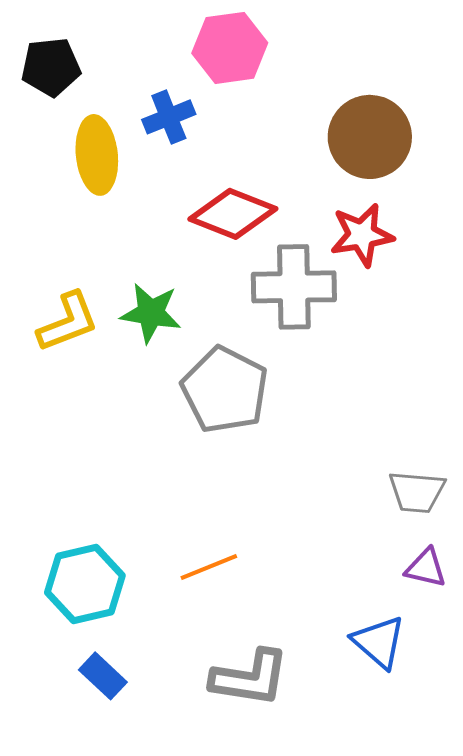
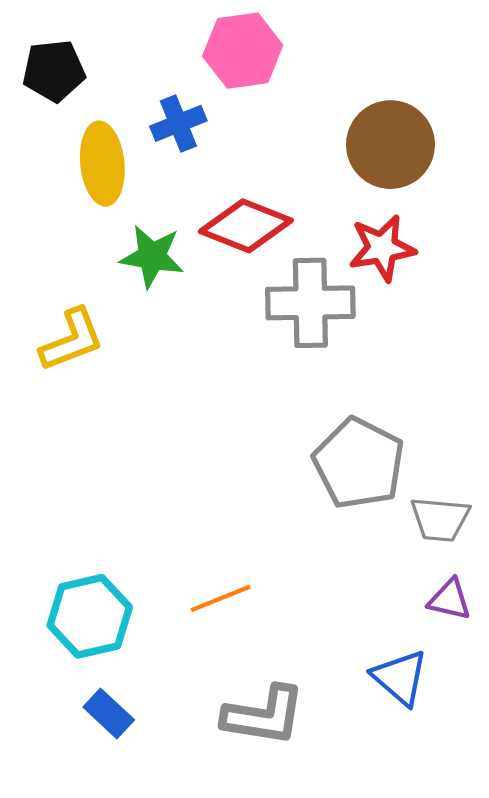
green star: (151, 313) -> (152, 256), moved
gray pentagon: (225, 390) -> (359, 463), moved

